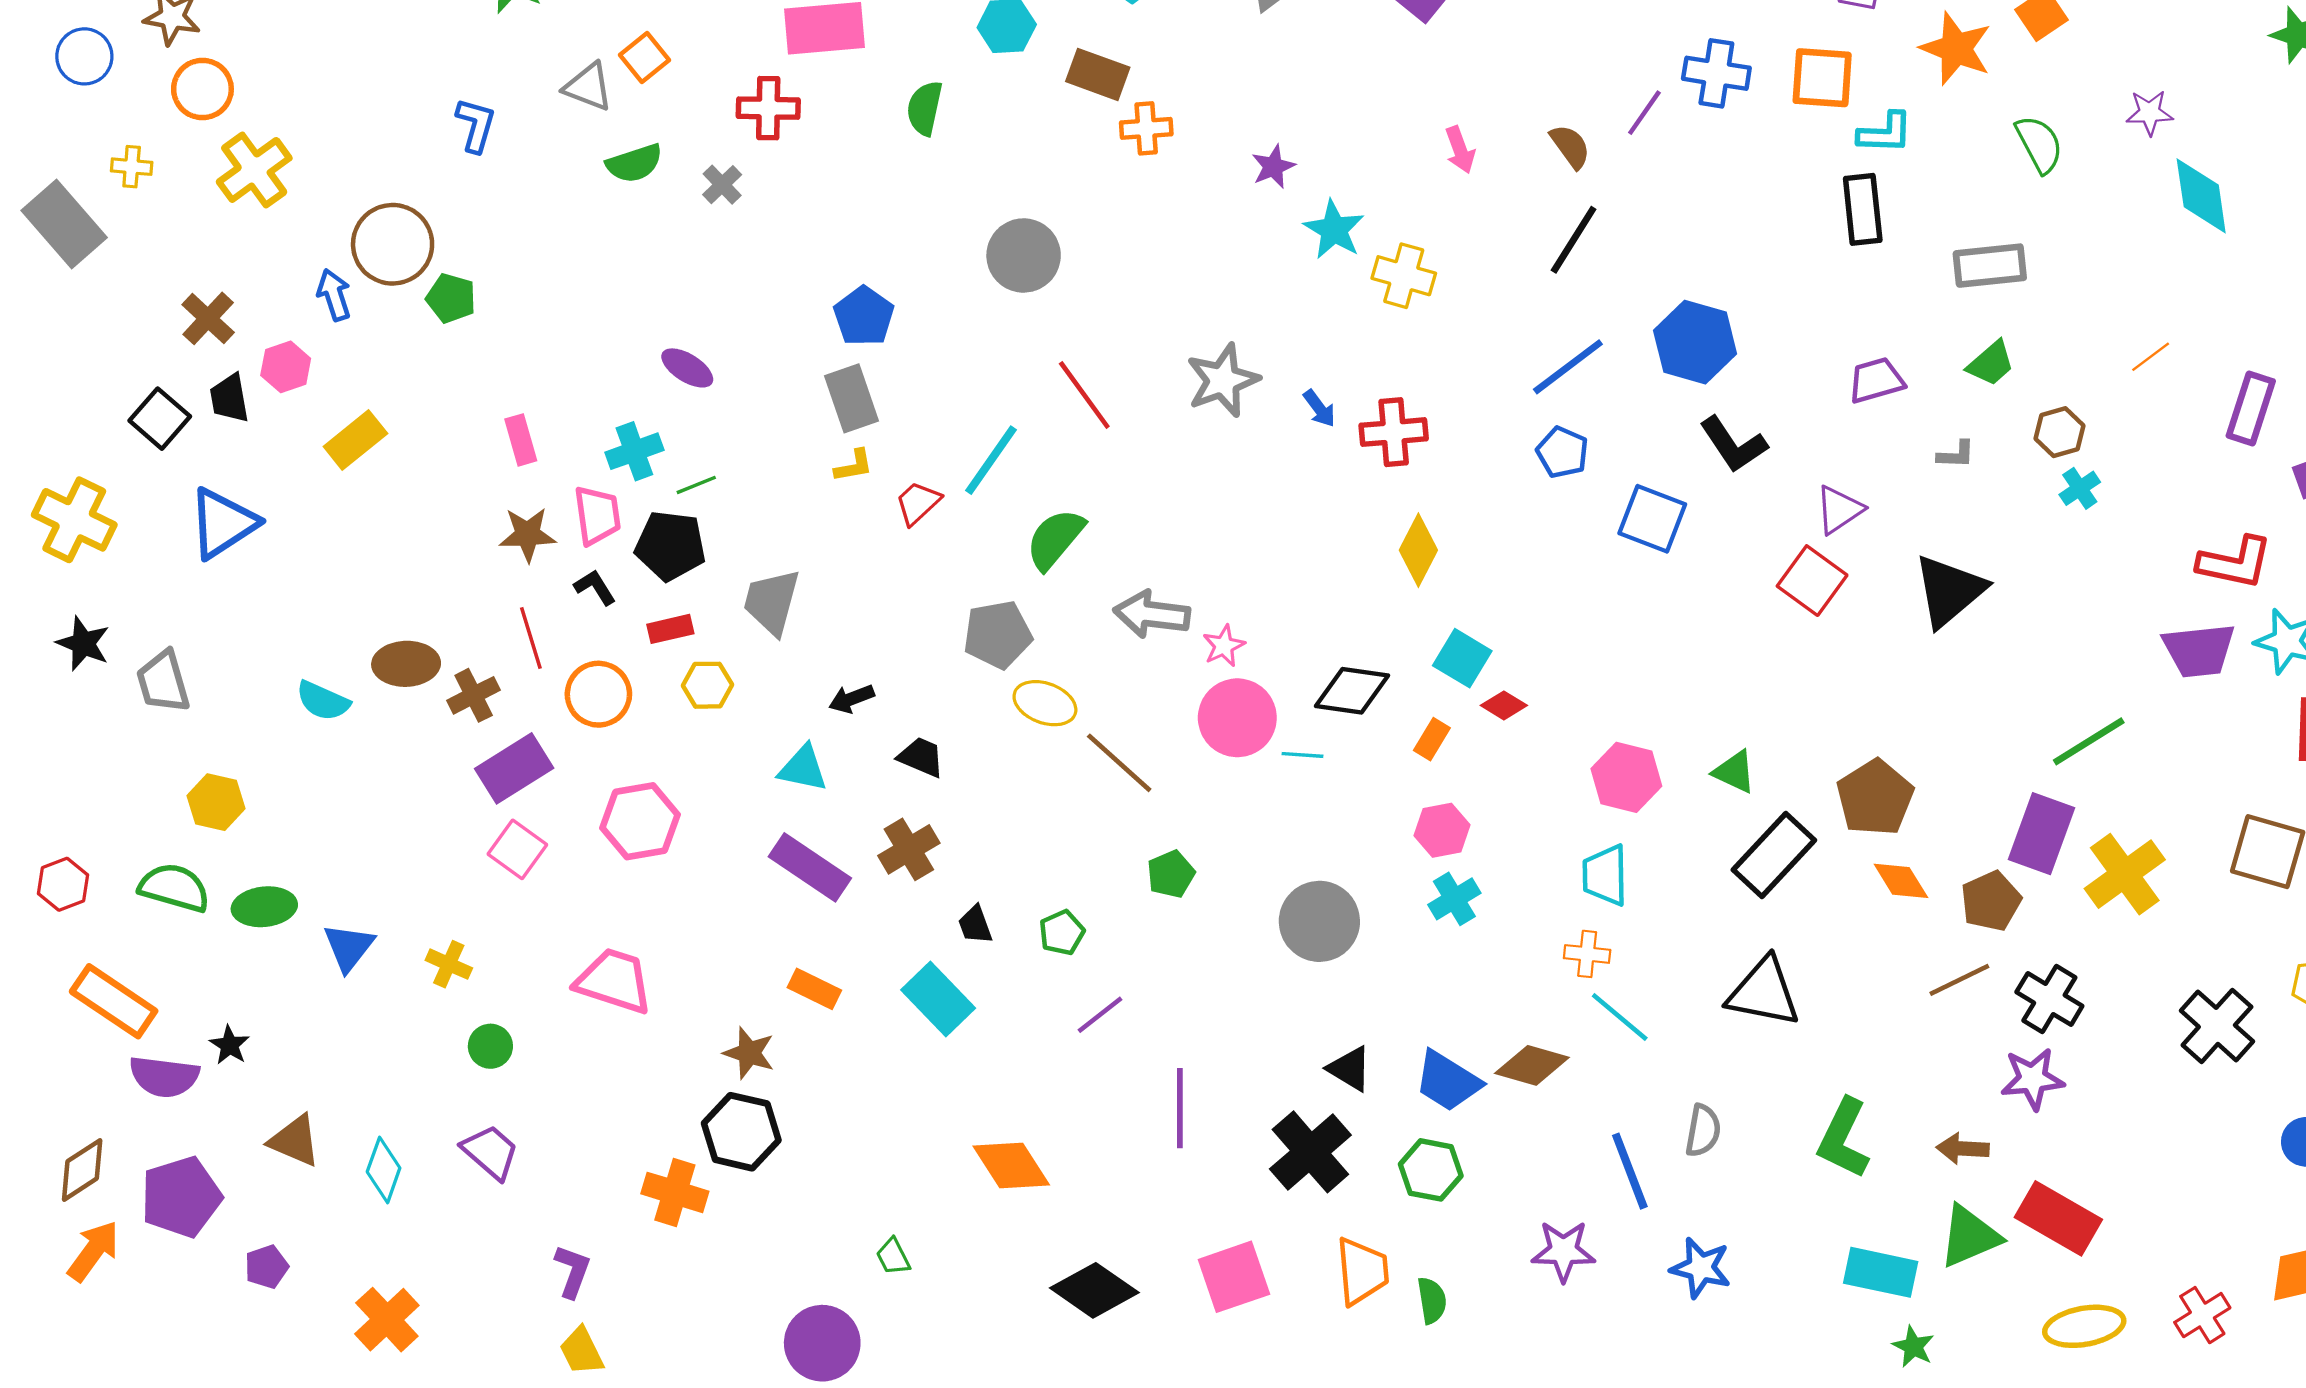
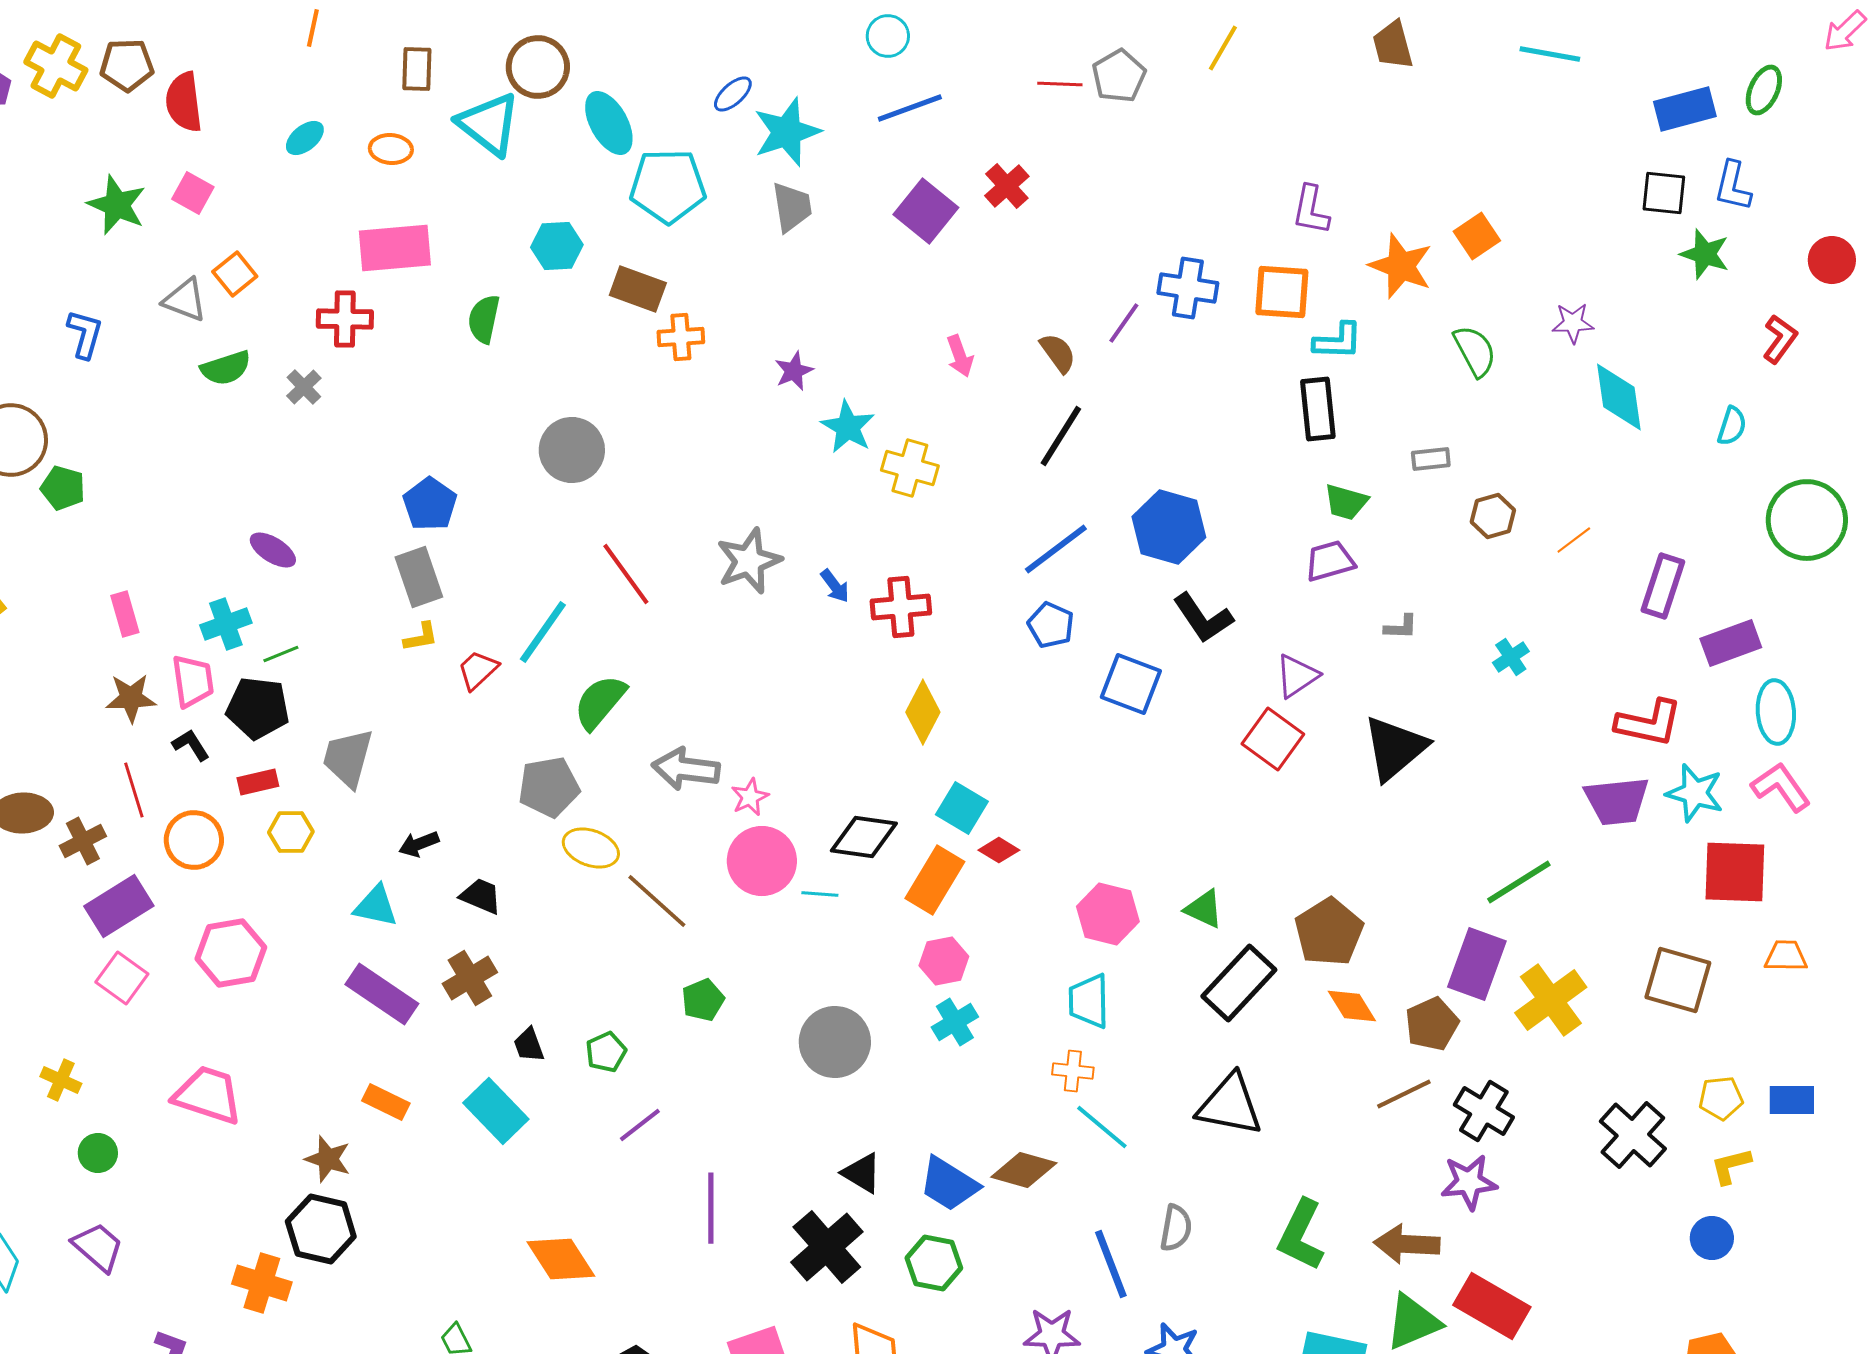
gray rectangle: (1990, 266) -> (1431, 459), size x0.6
green trapezoid: (1991, 363) -> (1346, 502), moved, turned 57
brown hexagon: (2060, 432) -> (1493, 516), moved
orange rectangle: (1432, 739) -> (935, 880), size x1.8
brown arrow: (1963, 1149) -> (1407, 1244), size x1.4

